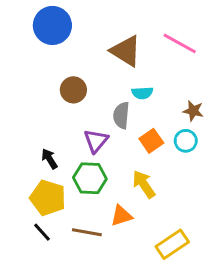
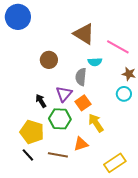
blue circle: (52, 25) -> (18, 17), moved
pink line: (180, 43) -> (118, 47), moved
orange square: (151, 141) -> (83, 103), moved
black arrow: (49, 159) -> (41, 101), moved

